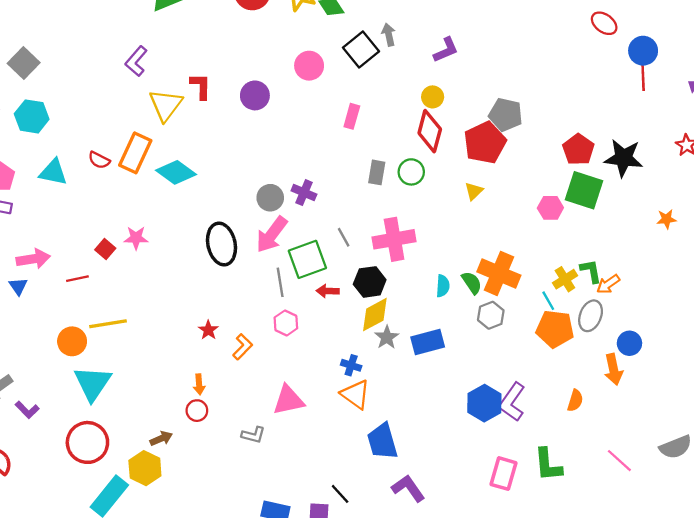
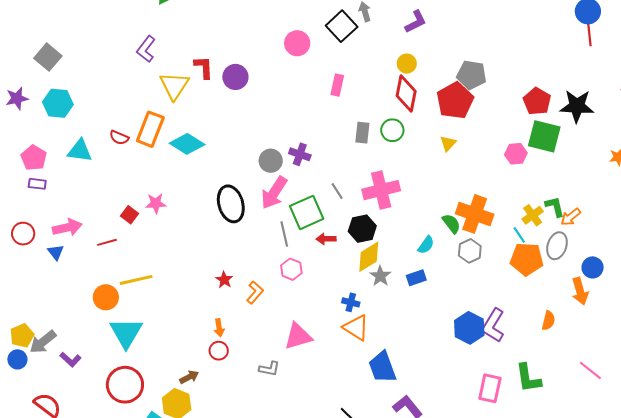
purple circle: (255, 95) -> (235, 77), moved
cyan semicircle: (443, 286) -> (426, 245), moved, turned 36
blue rectangle: (428, 342) -> (416, 278), size x0.7

